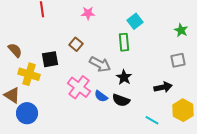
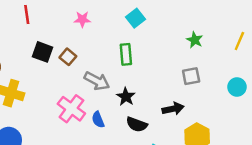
cyan square: (135, 21) -> (135, 18), moved
black square: (50, 59) -> (42, 52), moved, turned 30
blue semicircle: (101, 96) -> (98, 120), turned 32
black semicircle: (121, 100) -> (137, 124), moved

